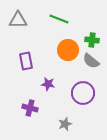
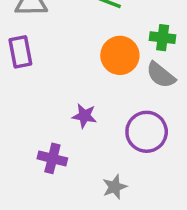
purple rectangle: (26, 61) -> (20, 52), moved

